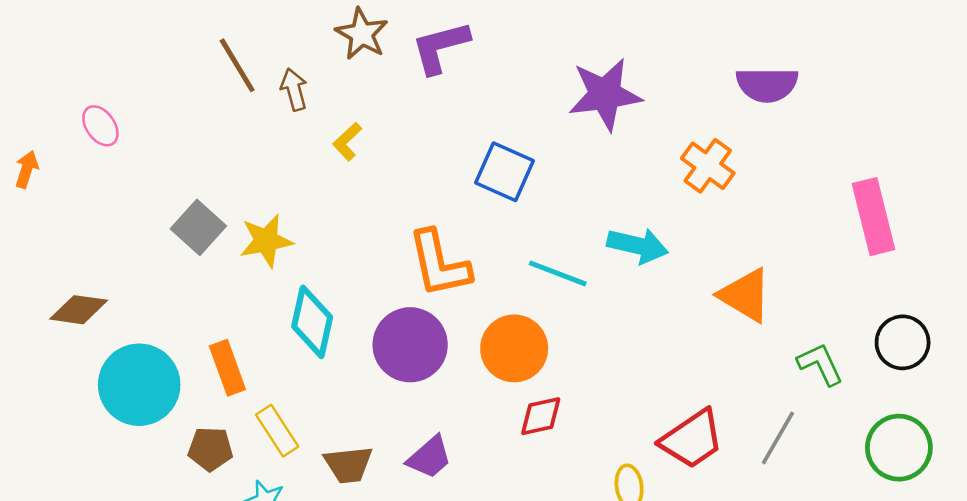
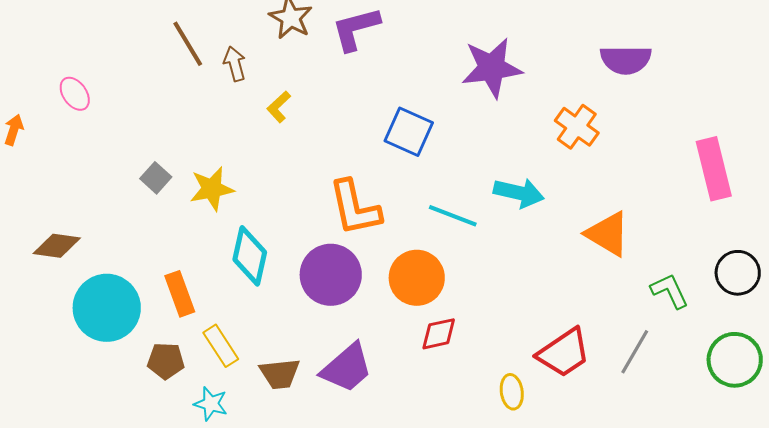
gray square: (198, 227) -> (156, 178), size x0.7
purple trapezoid: (429, 457) -> (347, 368), size x1.4

